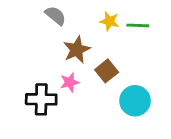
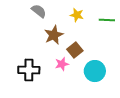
green line: (138, 25) -> (107, 20), moved
pink star: (70, 82) -> (62, 64), moved

